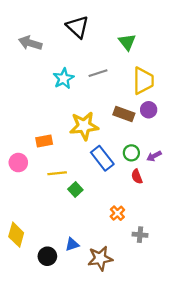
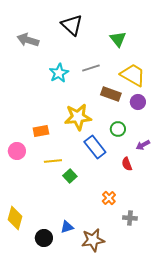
yellow trapezoid: (143, 81) -> (133, 75), turned -60
brown rectangle: (124, 114) -> (111, 94), moved
green circle: (131, 153) -> (118, 129), moved

